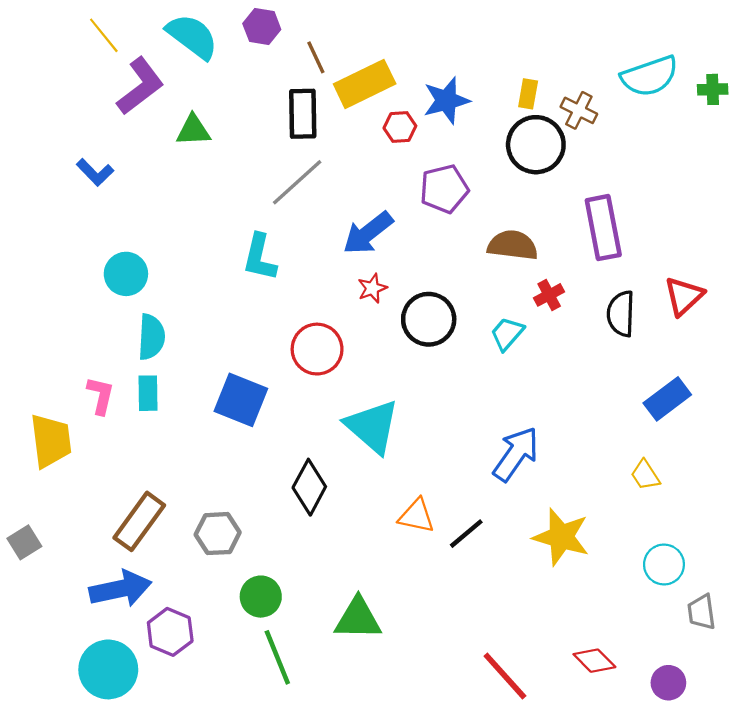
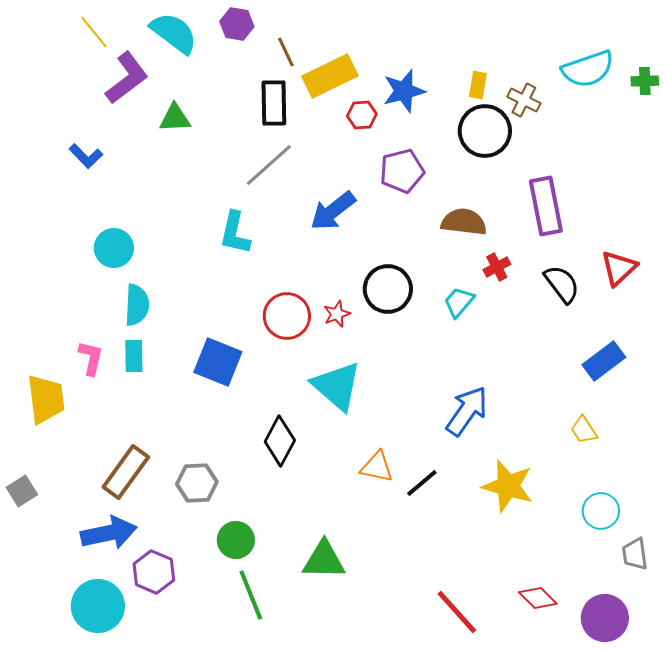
red star: (372, 288) -> (337, 314), moved
black semicircle: (621, 314) -> (562, 284), turned 141
purple circle: (668, 683) -> (605, 618), size x1.5

